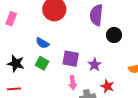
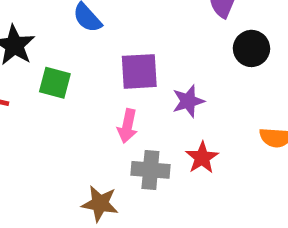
purple square: (71, 59) -> (139, 71), turned -30
green square: (42, 63) -> (55, 83), moved, turned -32

